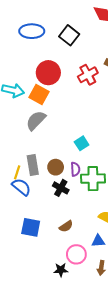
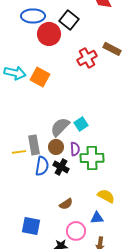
red circle: (48, 73) -> (49, 34), moved
gray semicircle: (36, 120) -> (60, 127), moved
yellow line: (17, 172) -> (19, 152), turned 64
blue semicircle: (21, 187) -> (42, 166), moved, turned 60
blue square: (31, 227) -> (31, 226), moved

